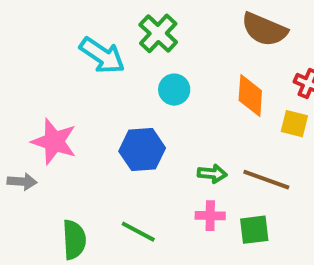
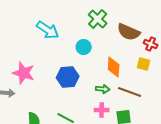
brown semicircle: (264, 29) -> (129, 32), moved
green cross: (158, 33) -> (98, 19), moved
orange diamond: (250, 96) -> (114, 67), moved

